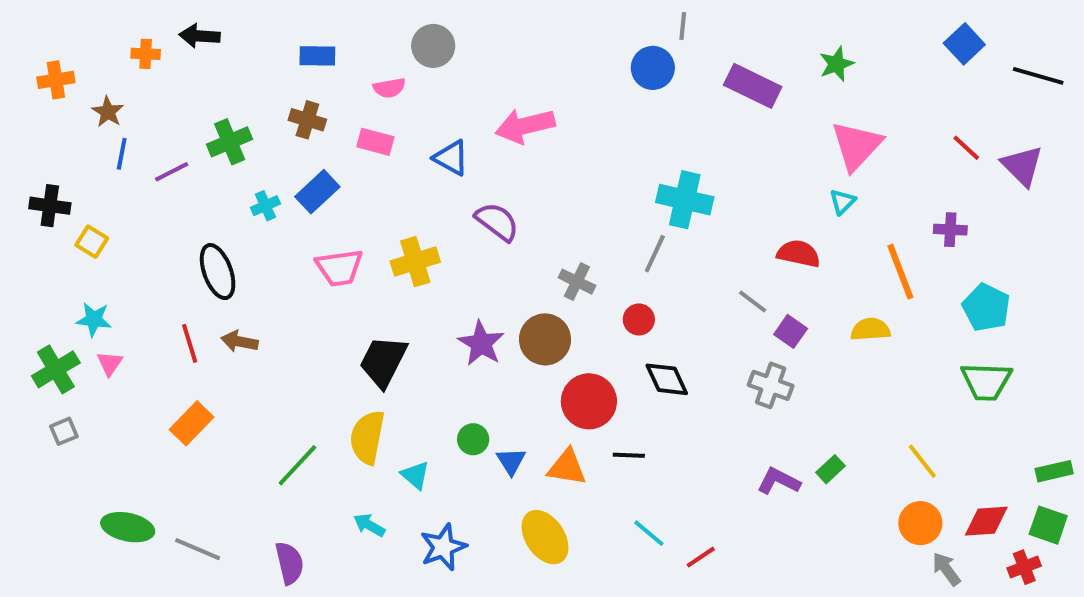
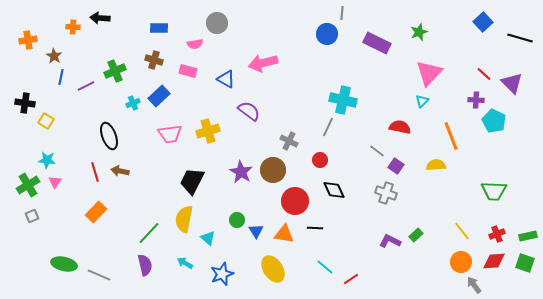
purple cross: (950, 230) -> (476, 100), moved
cyan pentagon: (986, 307) -> (494, 121), moved
purple semicircle: (289, 563) -> (145, 265), moved
red cross: (1024, 567) -> (497, 234), moved

